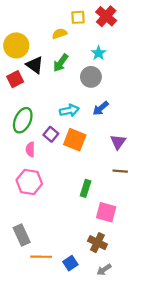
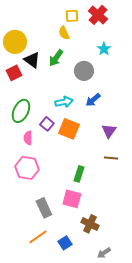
yellow semicircle: (60, 34) -> (64, 33), moved, turned -96
cyan star: (99, 53) -> (104, 49), moved
pink square: (106, 212) -> (72, 199), moved
gray rectangle: (22, 235) -> (44, 208), moved
orange line: (41, 257) -> (38, 237), turned -36
gray arrow: (104, 270) -> (104, 253), moved

